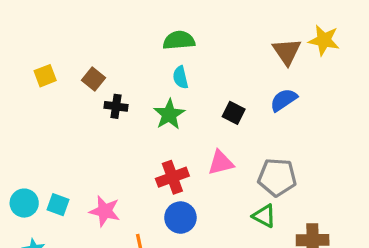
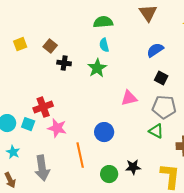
brown triangle: (287, 52) -> (148, 13), moved
blue semicircle: (284, 100) -> (155, 50), moved
black square: (234, 113) -> (161, 78), moved
red cross: (172, 177) -> (43, 107), moved

